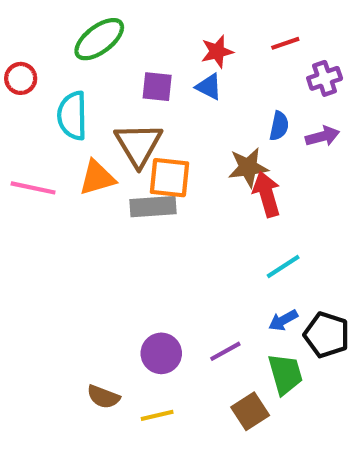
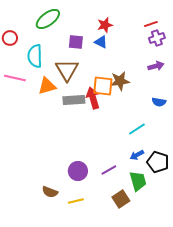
red line: (285, 43) -> (151, 24), moved
blue semicircle: (279, 126) -> (159, 102), moved, turned 88
orange square: (170, 178) -> (103, 86), moved
pink line: (33, 188) -> (15, 78), moved
red arrow: (267, 194) -> (93, 98), moved

